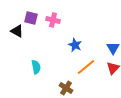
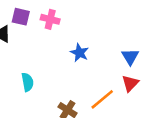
orange line: (86, 67) -> (102, 99), moved

